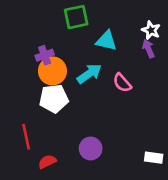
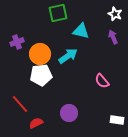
white star: (151, 30) -> (115, 14), moved
purple cross: (45, 55) -> (17, 42), moved
pink semicircle: (122, 83) -> (102, 81), moved
red line: (26, 137) -> (20, 104), turned -30

